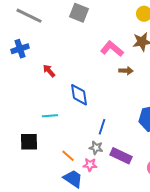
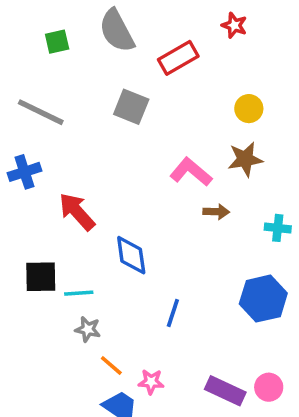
red arrow: (49, 71) -> (77, 212), size x1.6
black square: (29, 142) -> (41, 277), moved
gray star: (96, 148) -> (88, 329), moved
purple rectangle: (121, 156) -> (225, 391), moved

